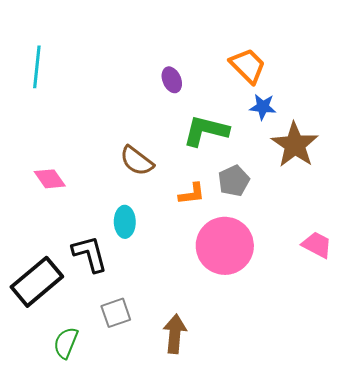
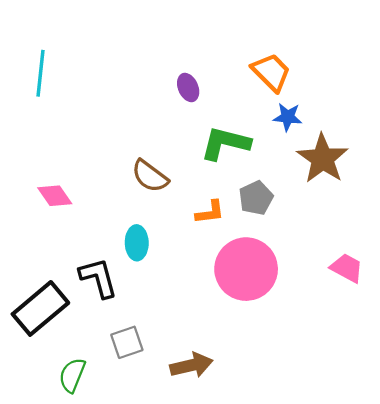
brown arrow: (175, 334) -> (191, 365), turned 72

